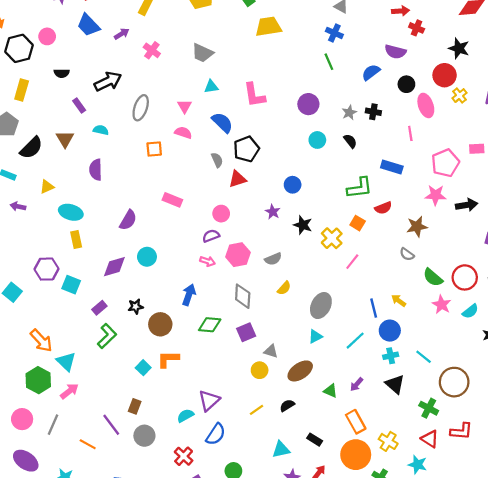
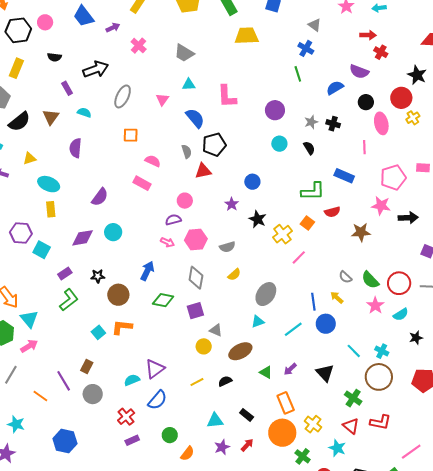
pink semicircle: (183, 133) -> (153, 161), moved
gray semicircle: (407, 254) -> (345, 277), moved
cyan cross: (391, 356) -> (382, 351), moved, turned 32

